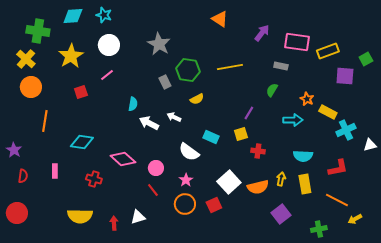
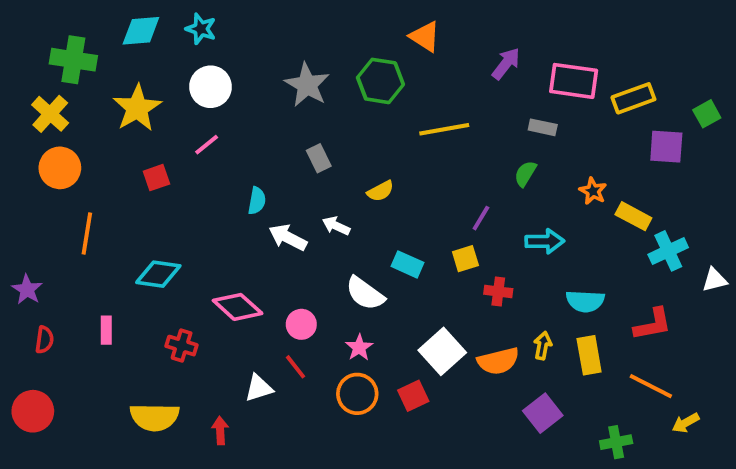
green hexagon: (188, 70) -> (380, 81), moved
cyan arrow: (293, 120) -> (545, 241), moved
white triangle: (138, 217) -> (259, 388), moved

